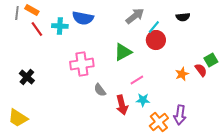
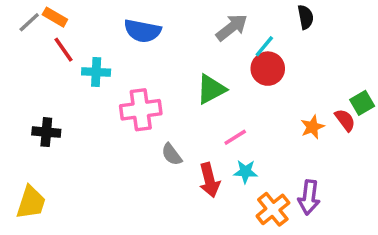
gray line: (17, 13) -> (29, 22), turned 40
black semicircle: (183, 17) -> (306, 17), moved, turned -96
cyan cross: (60, 26) -> (96, 72), moved
black cross: (27, 77) -> (46, 132), turned -35
yellow trapezoid: (18, 118) -> (31, 202), turned -105

